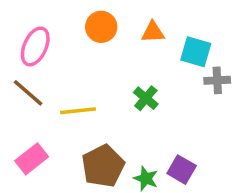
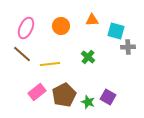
orange circle: (101, 27) -> (61, 26), moved
pink rectangle: (32, 159) -> (37, 92), moved

